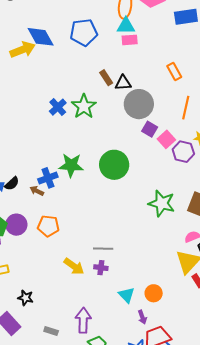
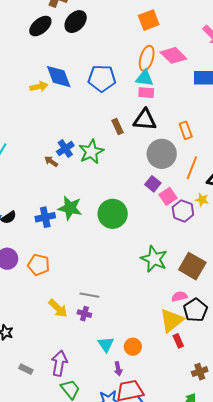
yellow arrow: (23, 50) -> (39, 87), size x0.7
black triangle: (123, 83) -> (145, 120), moved, size x1.4
gray circle: (139, 104) -> (162, 154), moved
brown arrow: (37, 191) -> (51, 161), moved

